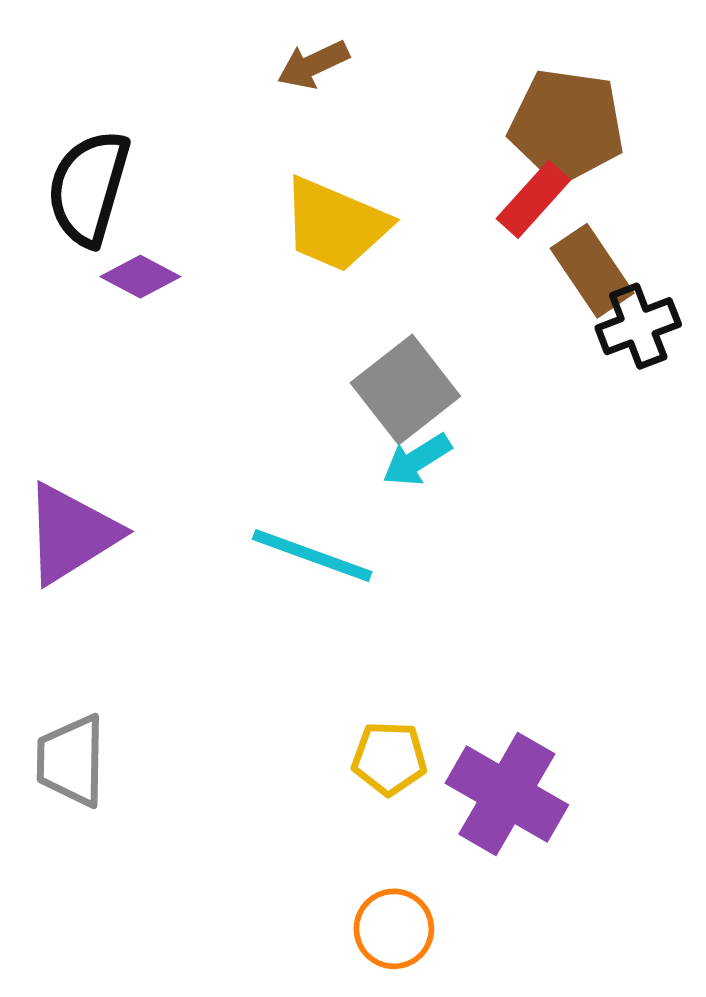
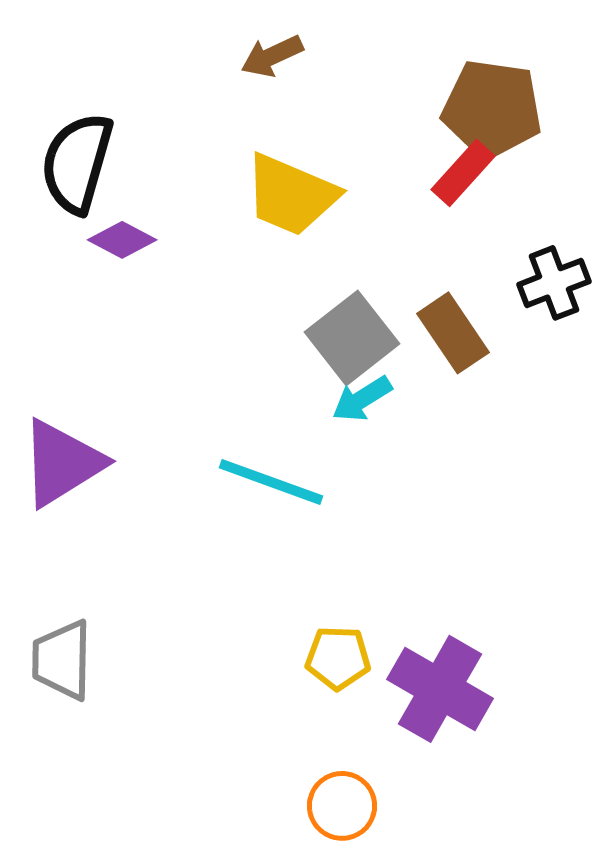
brown rectangle: (592, 271) -> (453, 333), moved

